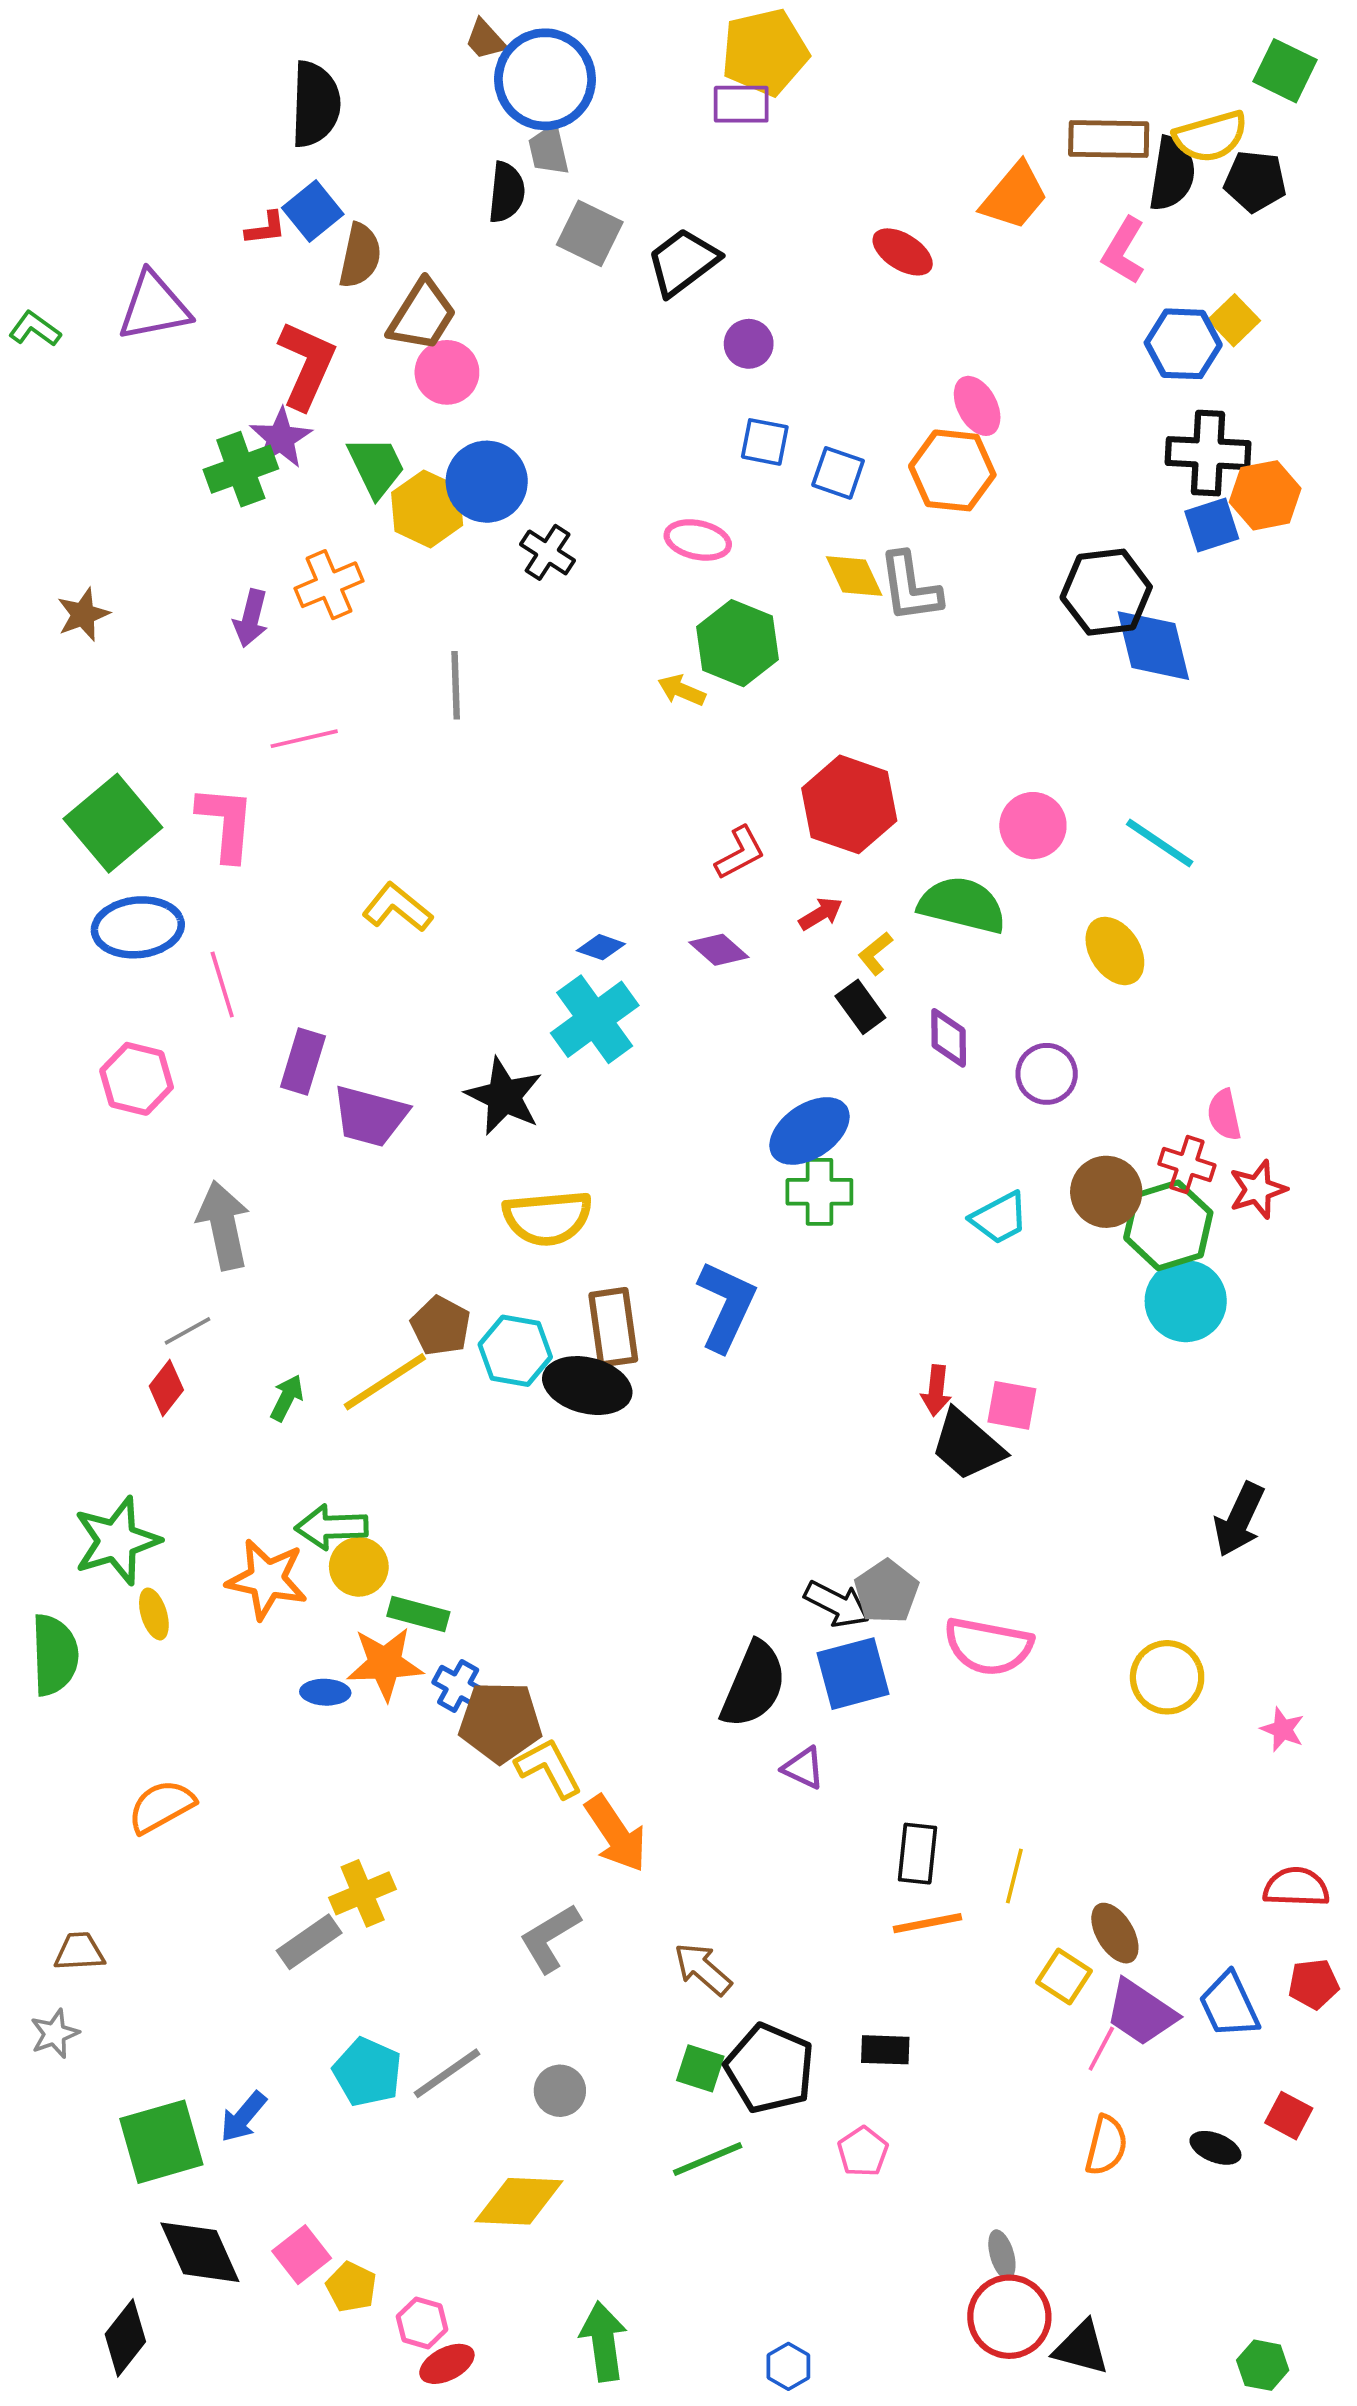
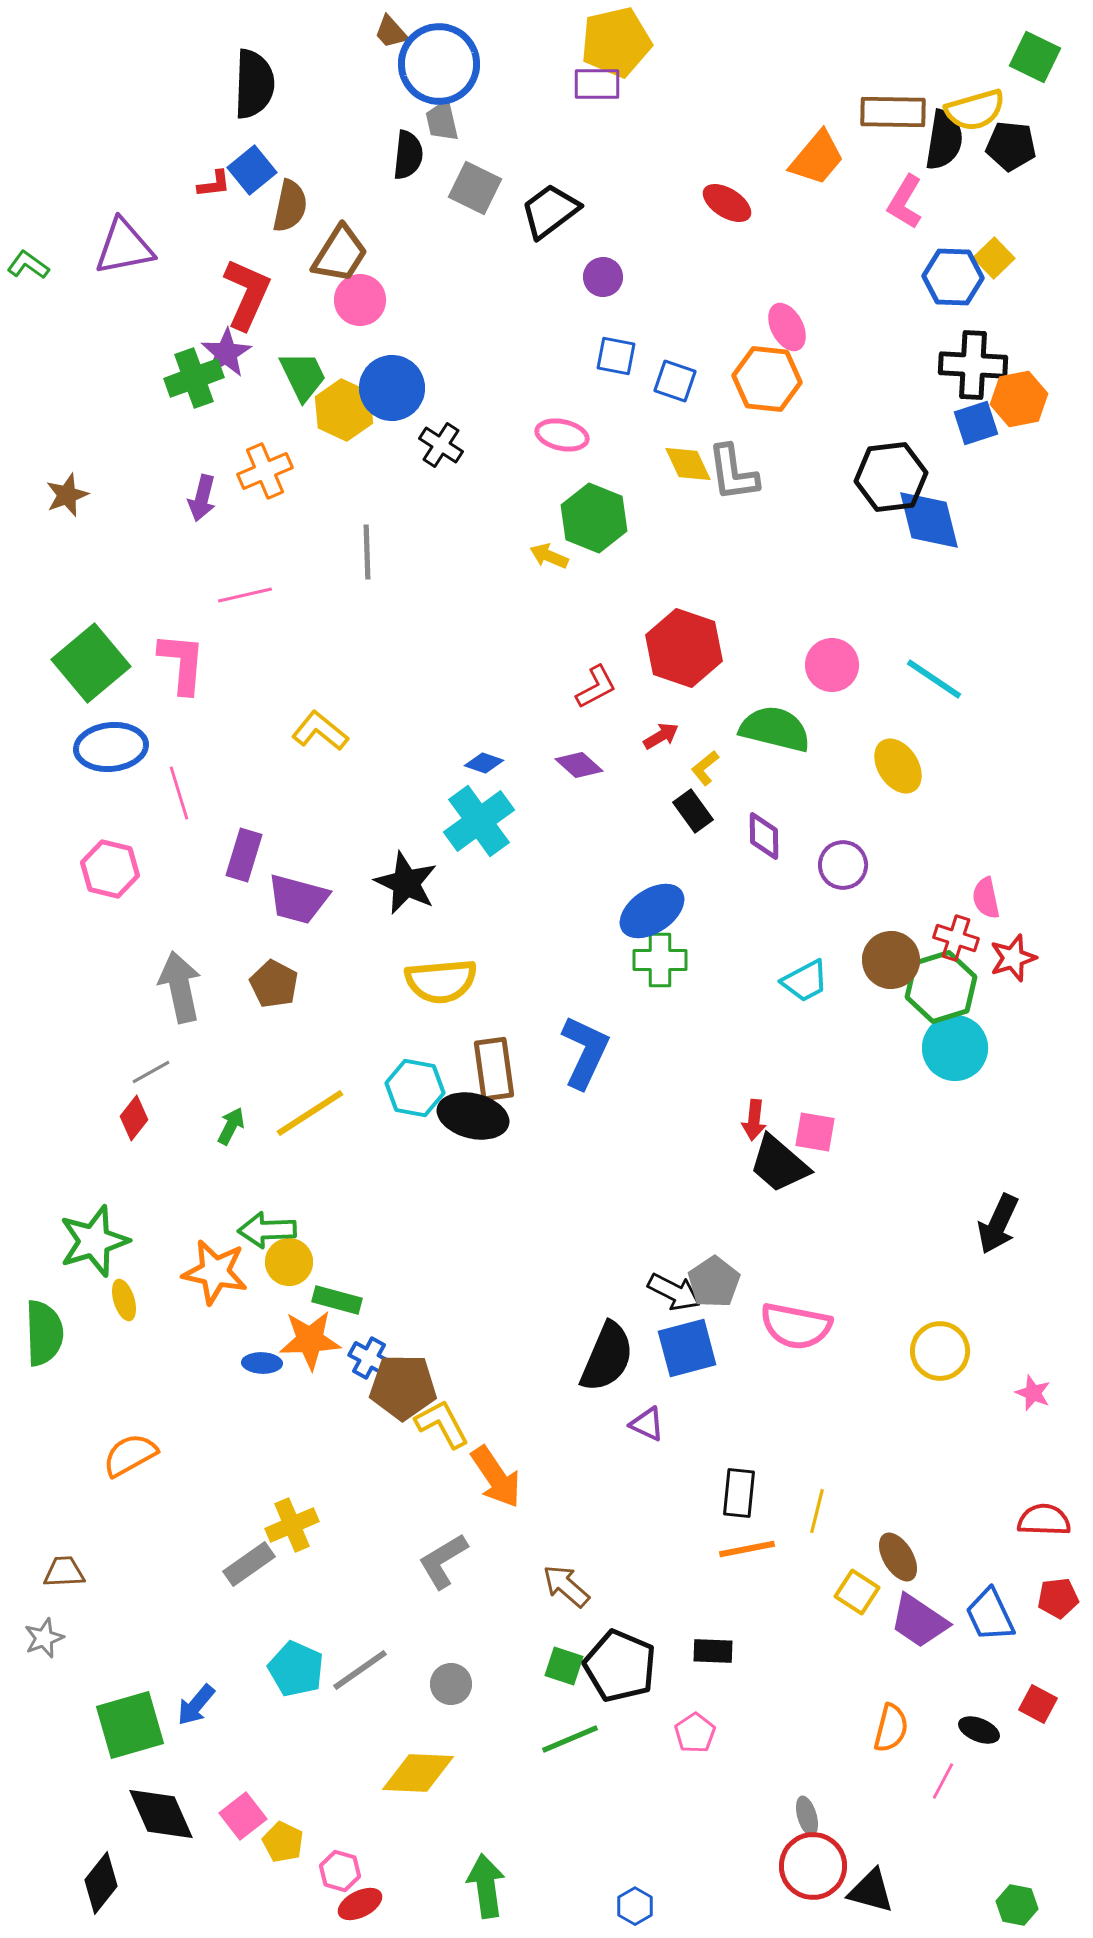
brown pentagon: (441, 1326) -> (274, 984), moved
pink line: (1101, 2049) -> (943, 1781), moved

